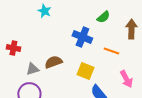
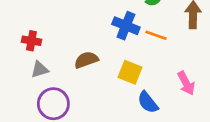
orange line: (111, 51) -> (156, 35), moved
gray triangle: (32, 69) -> (40, 69), moved

